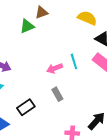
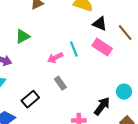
green triangle: (27, 26) -> (23, 36), moved

